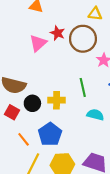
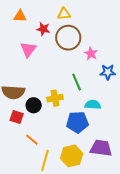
yellow triangle: (95, 14) -> (64, 14), moved
red star: (57, 33) -> (43, 29), moved
blue pentagon: (50, 134) -> (77, 122), moved, turned -30

